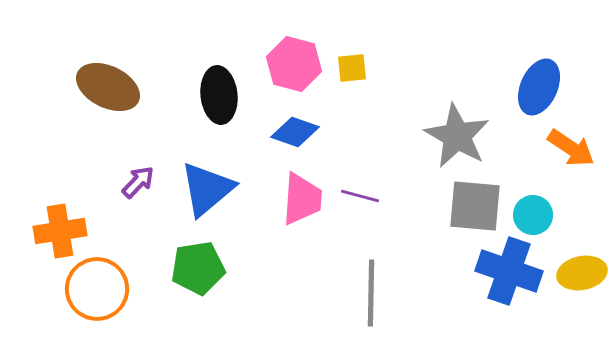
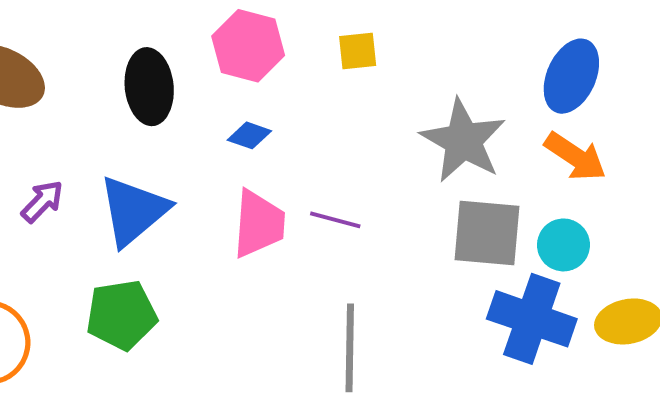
yellow square: (352, 68) -> (358, 51), moved
blue diamond: (295, 132) -> (249, 135), size x0.7
orange arrow: (571, 148) -> (575, 157), moved

